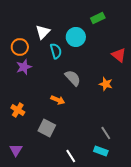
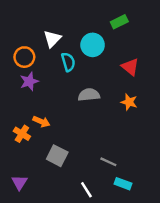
red triangle: (119, 55) -> (130, 67), moved
gray semicircle: (73, 78) -> (89, 95), turned -54
orange arrow: (58, 100) -> (41, 122), moved
gray line: (106, 133) -> (108, 162), moved, turned -32

